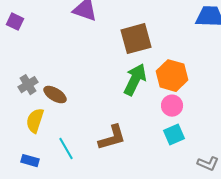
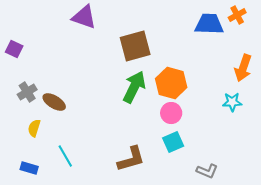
purple square: (15, 22) -> (14, 49), moved
yellow semicircle: (35, 121) -> (34, 128), size x0.7
brown L-shape: (112, 138) -> (131, 159), moved

